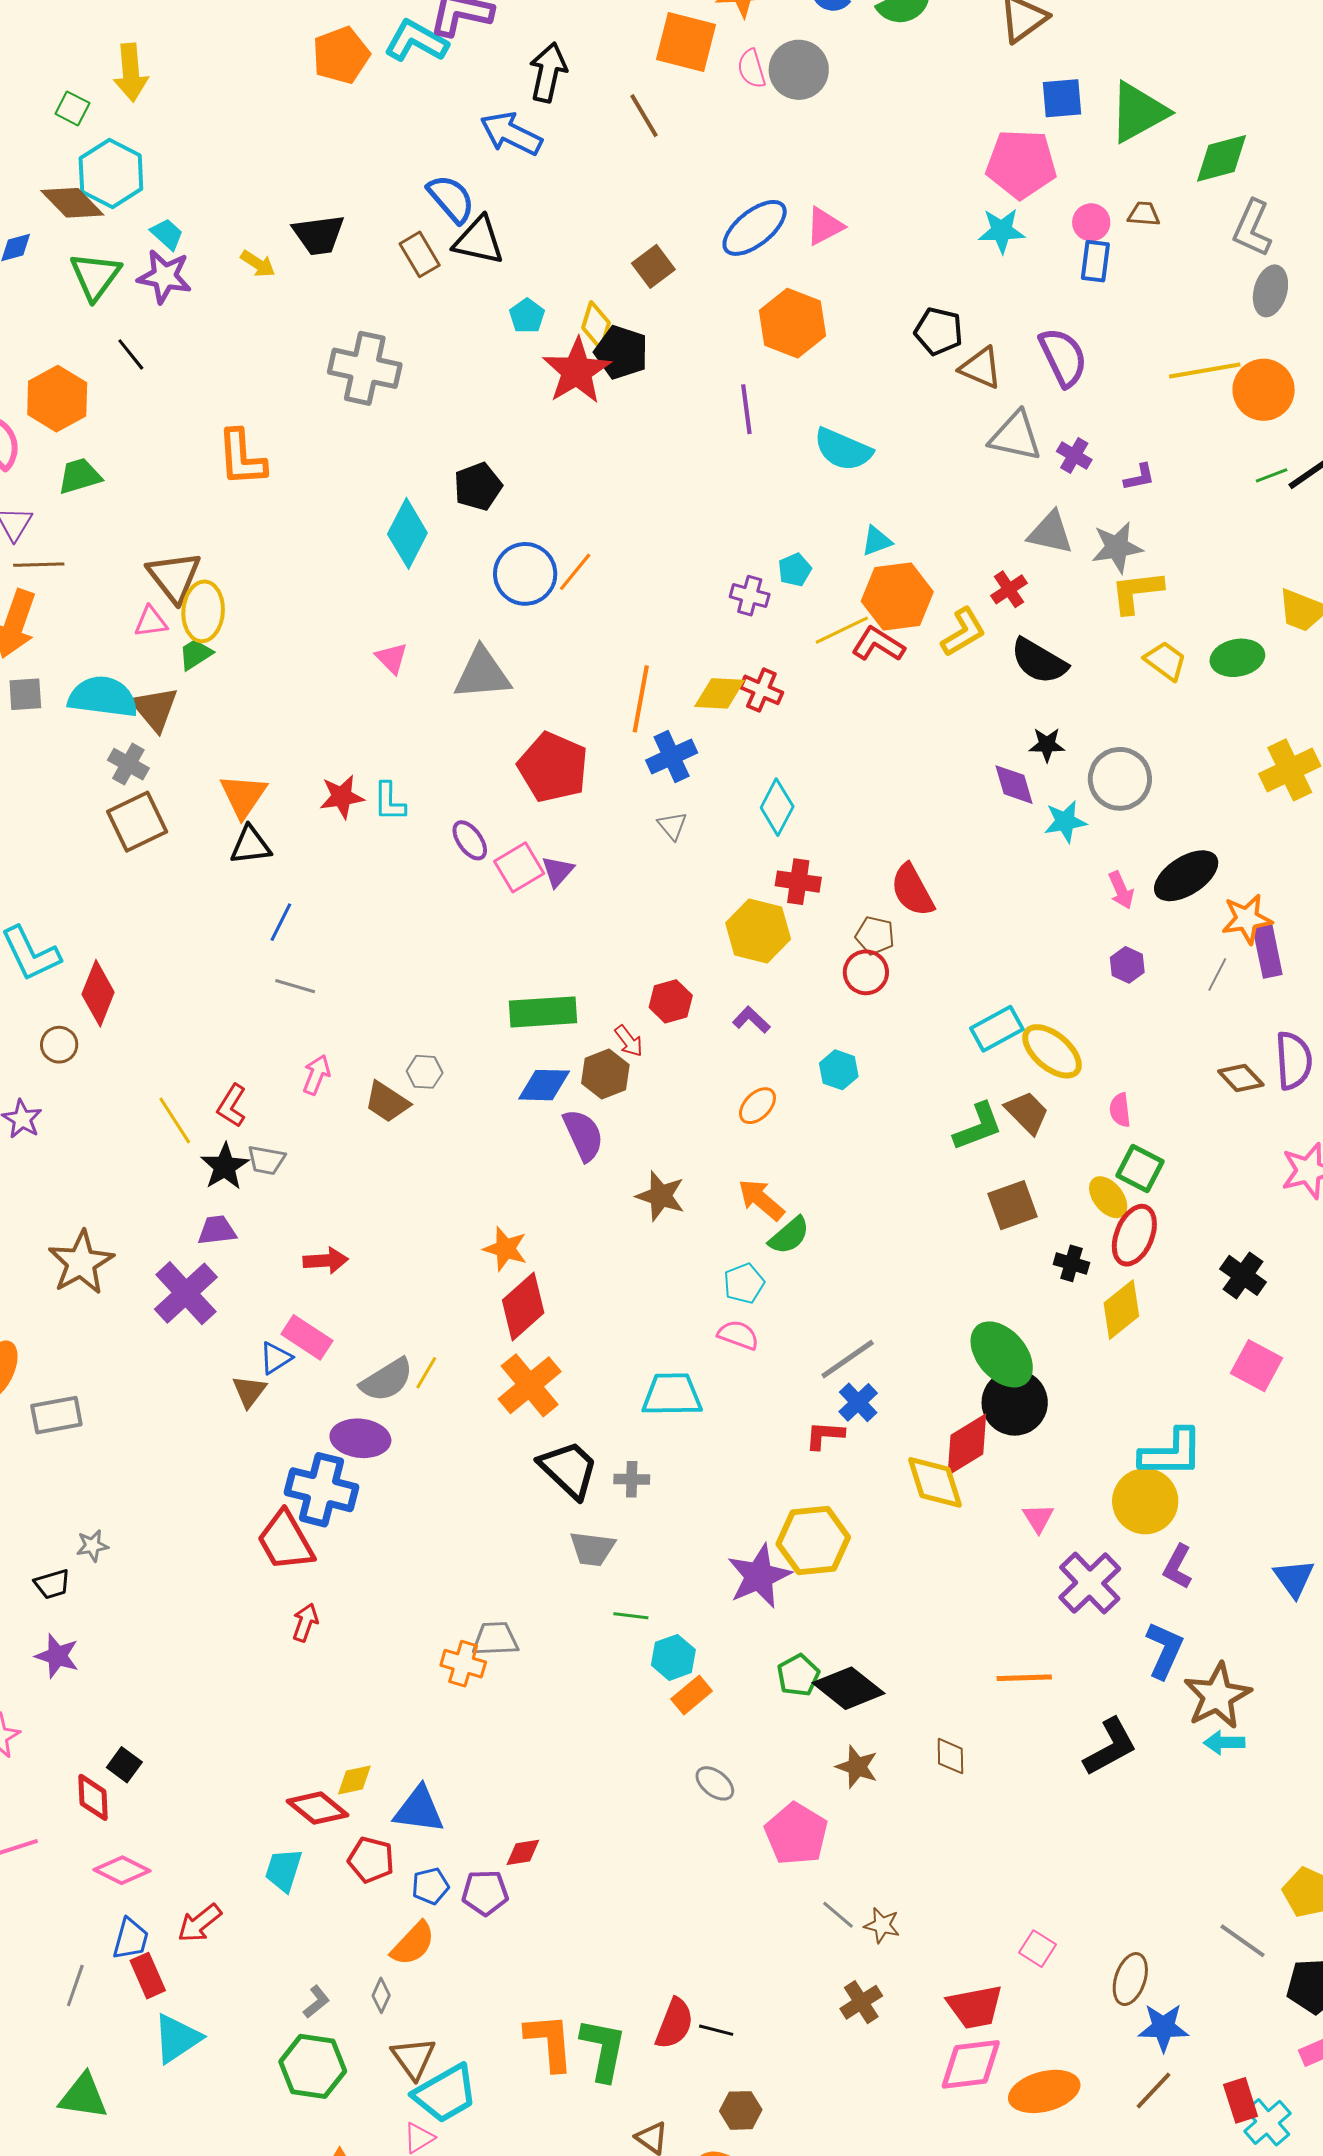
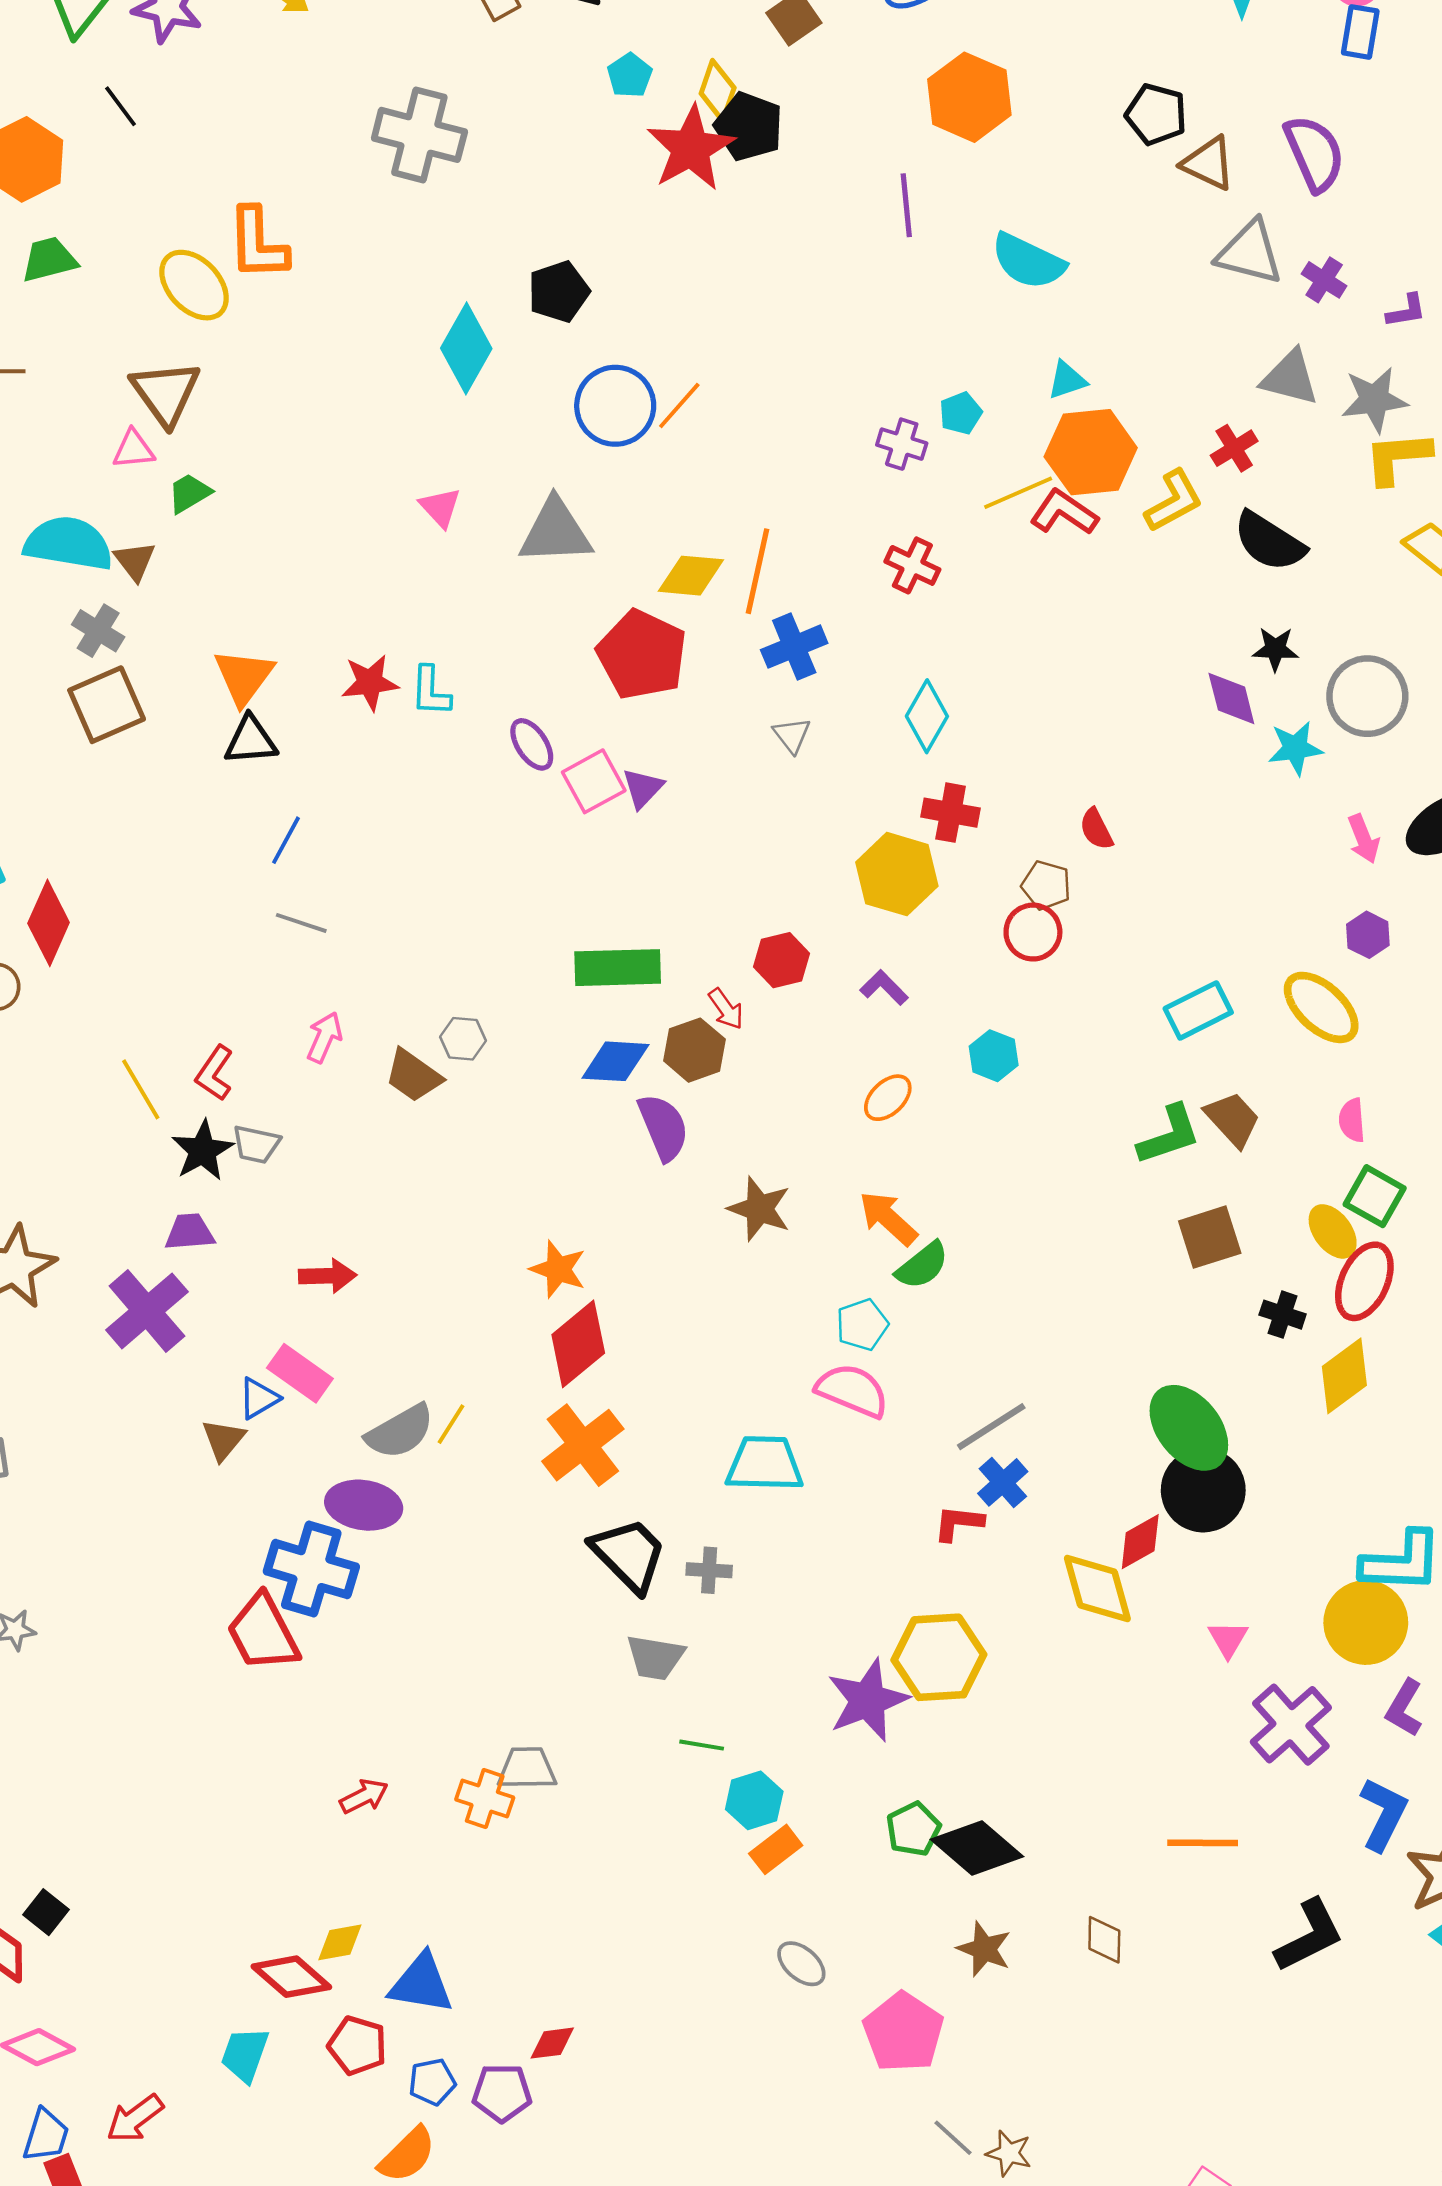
yellow ellipse: (203, 611) -> (194, 285), moved, turned -50
yellow diamond: (720, 693) -> (691, 576), moved
brown triangle: (155, 709) -> (135, 561), size x0.7
red semicircle: (912, 890) -> (1096, 829), size x0.6
yellow ellipse: (1052, 1051) -> (1321, 1007), moved
pink semicircle: (738, 1335) -> (852, 1391), size x1.4
red diamond: (967, 1445) -> (1140, 1542), size x0.7
red arrow: (305, 1622) -> (364, 1796), moved, turned 42

